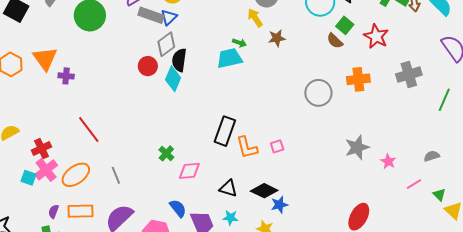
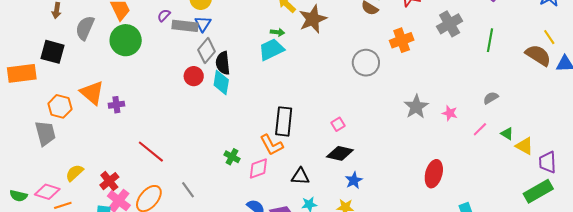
brown star: (277, 38) -> (313, 19), size x1.6
orange L-shape: (247, 147) -> (272, 145), moved
black diamond: (264, 191) -> (340, 153), moved

